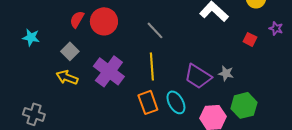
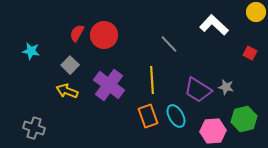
gray line: (155, 30) -> (169, 44), moved

